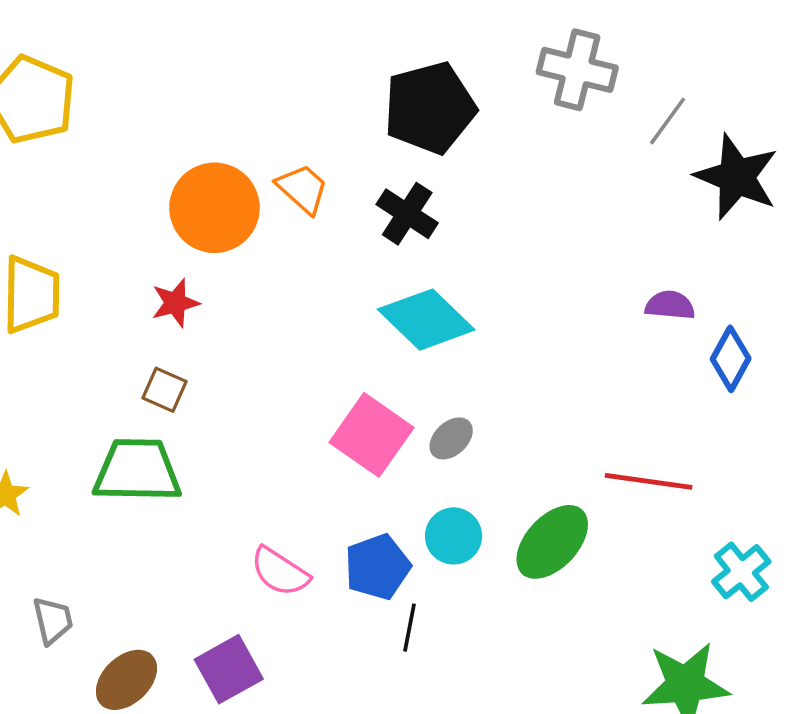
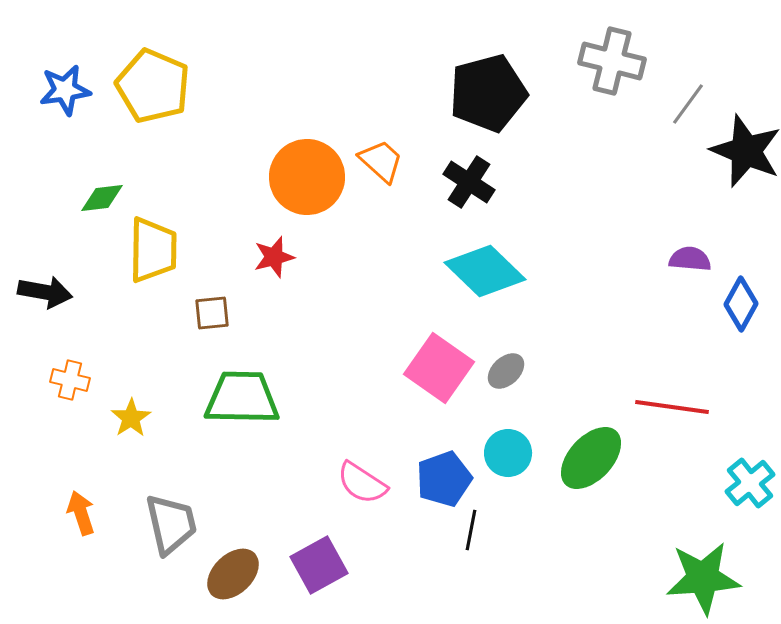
brown square: (165, 390) -> (212, 313), moved, turned -30
gray trapezoid: (53, 620) -> (171, 524), size x1.5

